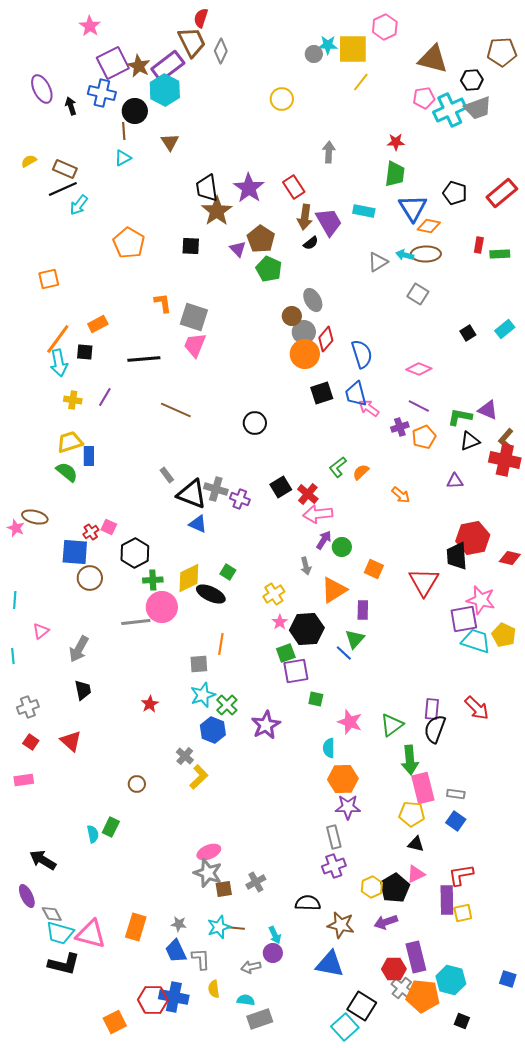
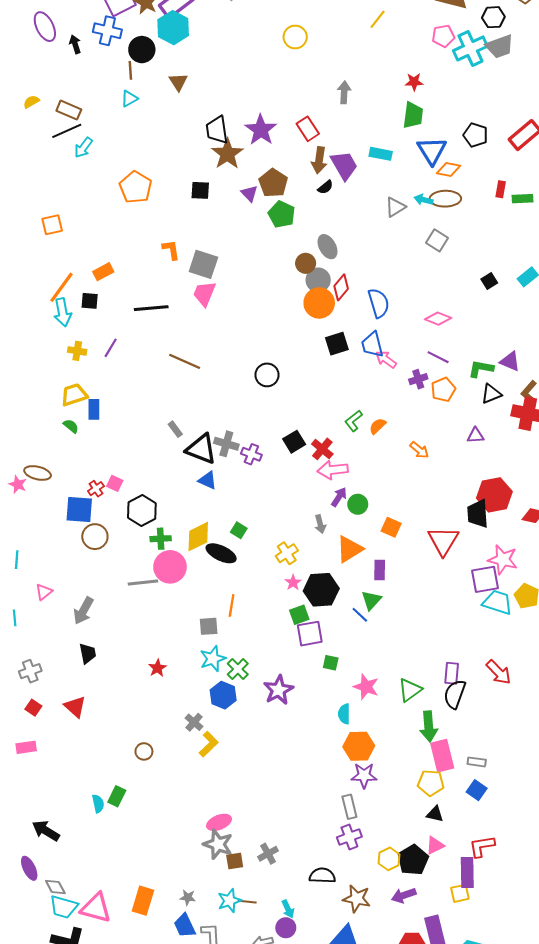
green semicircle: (67, 472) -> (71, 426), size x0.7
yellow square: (463, 913) -> (460, 893), moved

